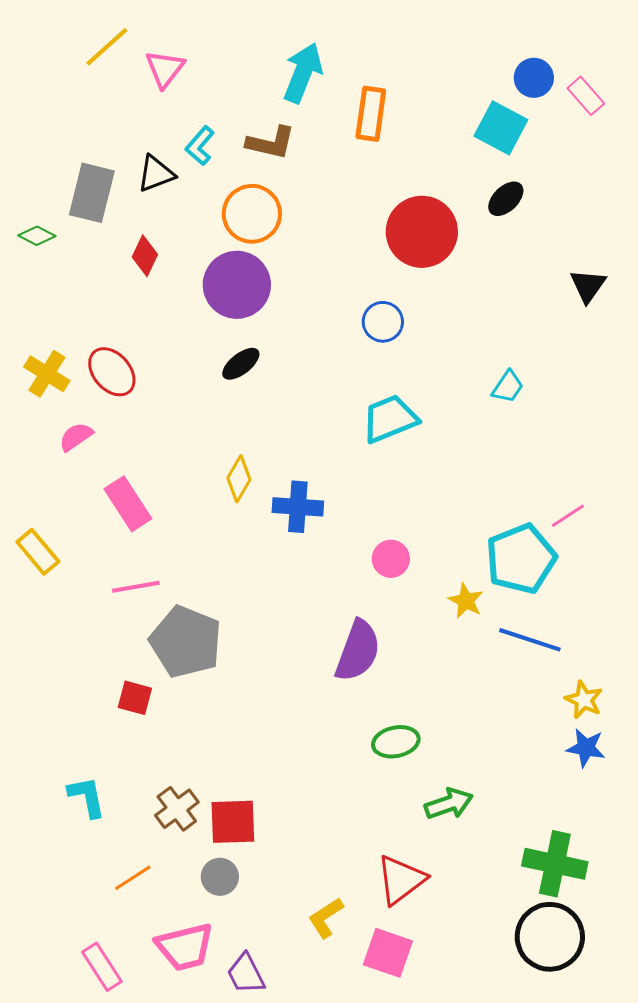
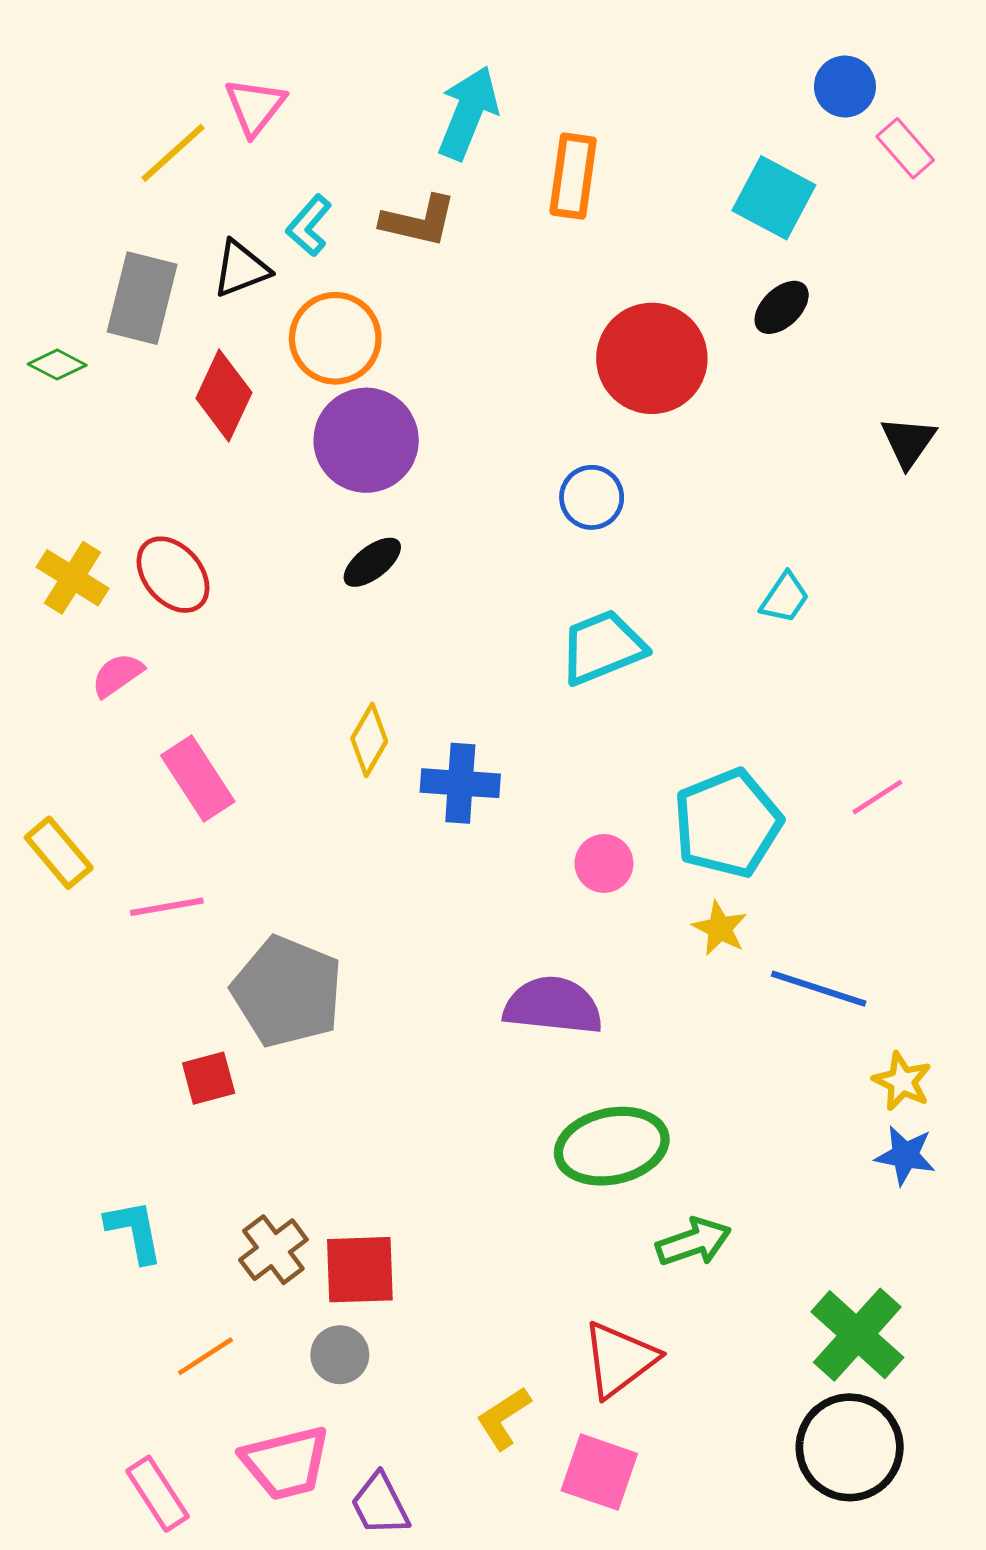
yellow line: (107, 47) -> (173, 153), moved
blue circle: (534, 78) -> (845, 86), moved
orange circle: (252, 214) -> (335, 338), moved
red diamond: (145, 256) -> (224, 395), size x1.4
cyan pentagon: (521, 559) -> (728, 823), moved
pink line: (136, 587) -> (167, 907), moved
purple semicircle: (358, 651) -> (553, 1006), turned -104
red square: (135, 698) -> (209, 1078), turned -30
green ellipse: (396, 742) -> (612, 1146), size x1.5
green cross: (555, 864) -> (857, 1335), turned 30

